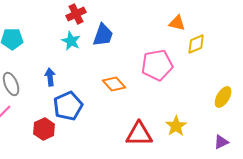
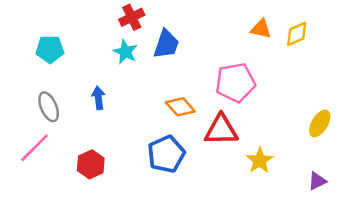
yellow diamond: (196, 44) -> (297, 34), moved
blue pentagon: (68, 106) -> (166, 154), moved
red triangle: (139, 134) -> (221, 130), moved

